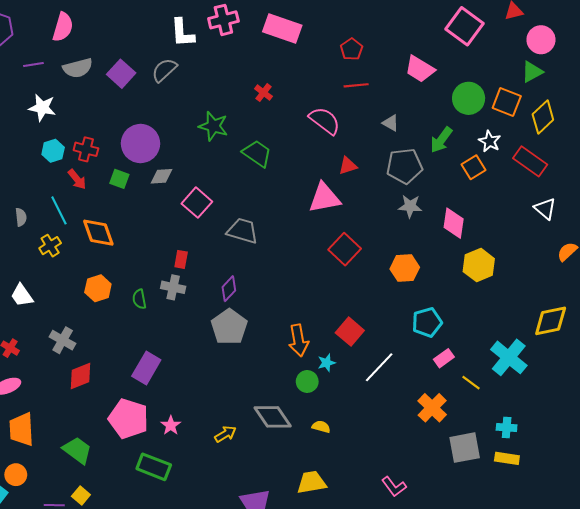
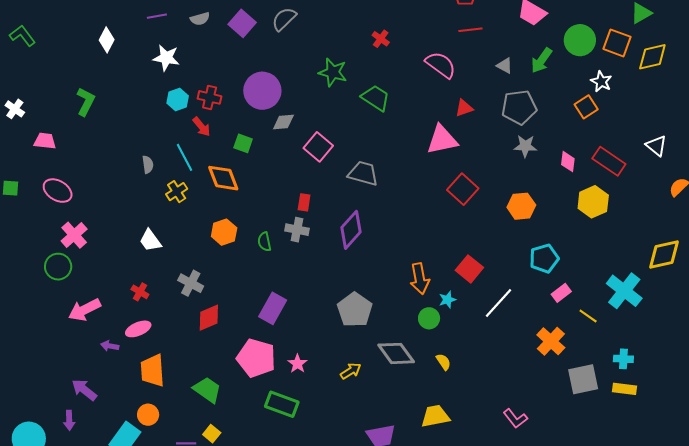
gray semicircle: (78, 68) -> (200, 19), size x0.7
yellow diamond: (543, 117) -> (652, 57), turned 32
green arrow: (441, 140) -> (542, 60), moved
red rectangle: (530, 161) -> (609, 161), moved
green square: (119, 179) -> (243, 143), moved
pink diamond: (454, 223) -> (568, 162), size x0.7
purple diamond: (229, 289) -> (351, 230), size x1.5
gray pentagon: (229, 327) -> (355, 310), moved
yellow semicircle: (321, 427) -> (443, 362), turned 42

